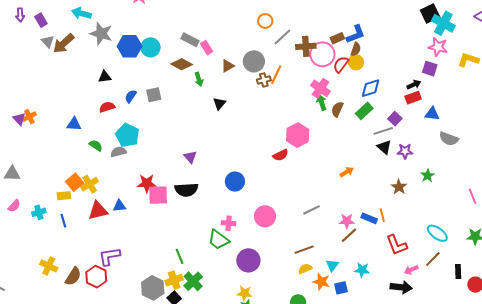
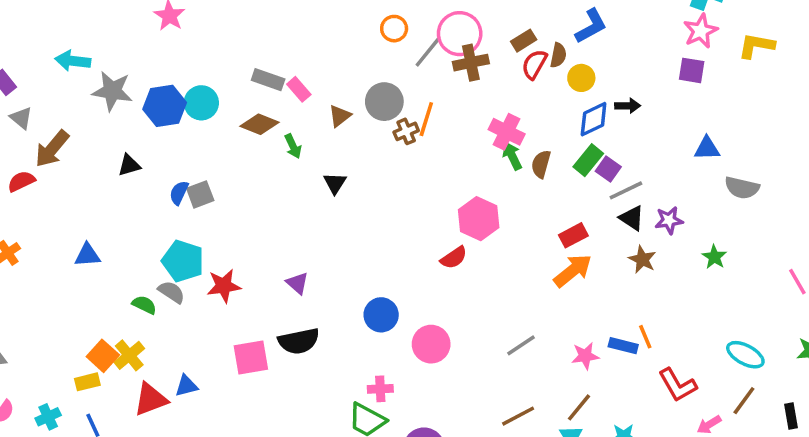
blue L-shape: (356, 34) -> (591, 26), moved
brown arrow: (64, 43) -> (52, 149), moved
pink star: (438, 47) -> (701, 31), turned -30
pink circle: (322, 54) -> (460, 34), moved
yellow circle: (356, 62) -> (581, 78), moved
red semicircle: (341, 64) -> (534, 64), moved
black arrow: (414, 85) -> (628, 106), moved, turned 32
gray square: (154, 95) -> (200, 194), moved
red rectangle: (413, 98) -> (573, 235), moved
red semicircle: (107, 107) -> (21, 181), moved
purple square: (395, 119) -> (608, 169), moved
green semicircle: (96, 145) -> (144, 305), moved
gray semicircle: (118, 152) -> (171, 292), turned 56
orange arrow: (347, 172) -> (573, 271), size x1.6
red star: (147, 183) -> (224, 286), moved
brown star: (399, 187) -> (642, 259), moved
pink circle: (265, 216) -> (431, 344), moved
brown line: (349, 235) -> (579, 407), moved

